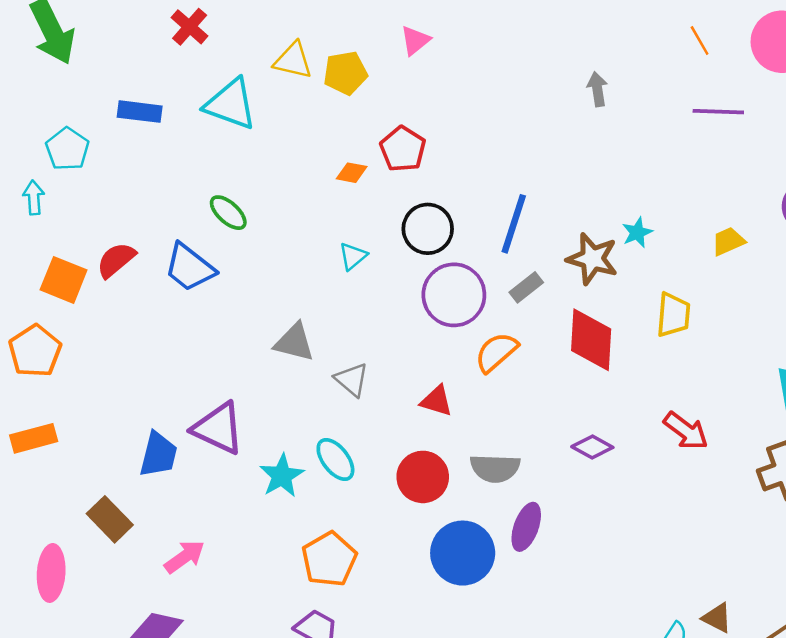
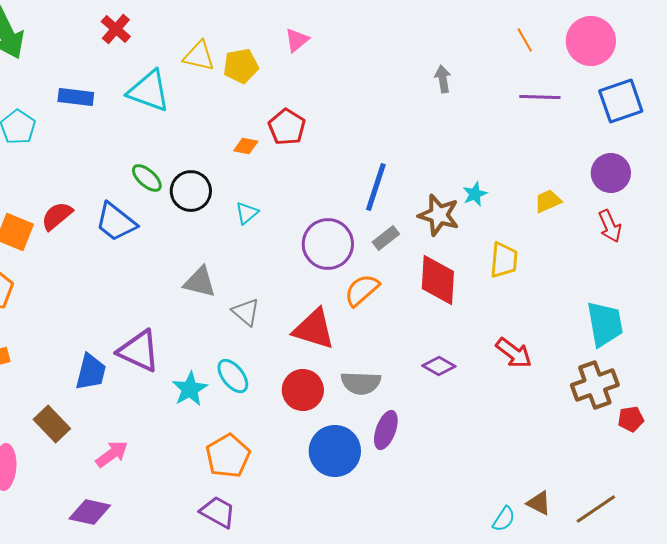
black circle: (428, 229) -> (191, 191), moved
red triangle: (436, 401) -> (314, 329), size x1.6

